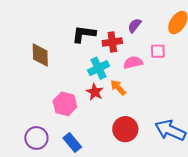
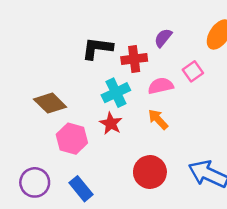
pink square: (158, 51) -> (193, 71), turned -35
brown diamond: (40, 55) -> (50, 103), moved, turned -45
orange arrow: (118, 88) -> (158, 119), moved

